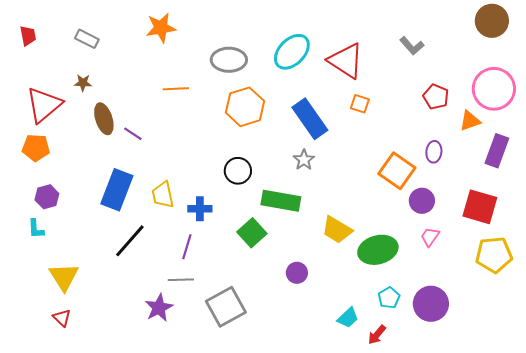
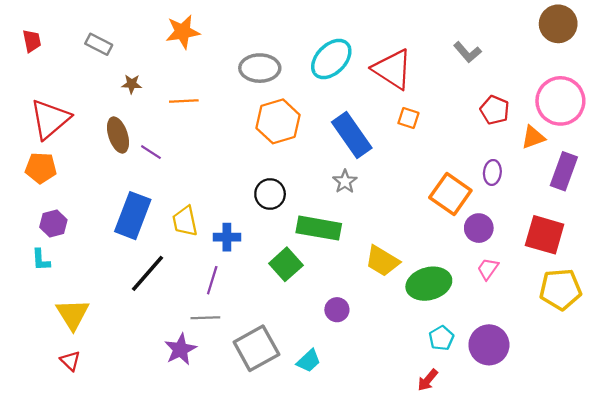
brown star: (83, 83) -> (132, 84), moved
orange line: (176, 89) -> (184, 101), moved
cyan trapezoid: (348, 318) -> (309, 361), moved

